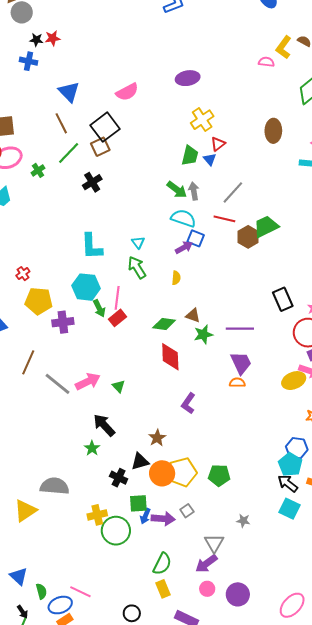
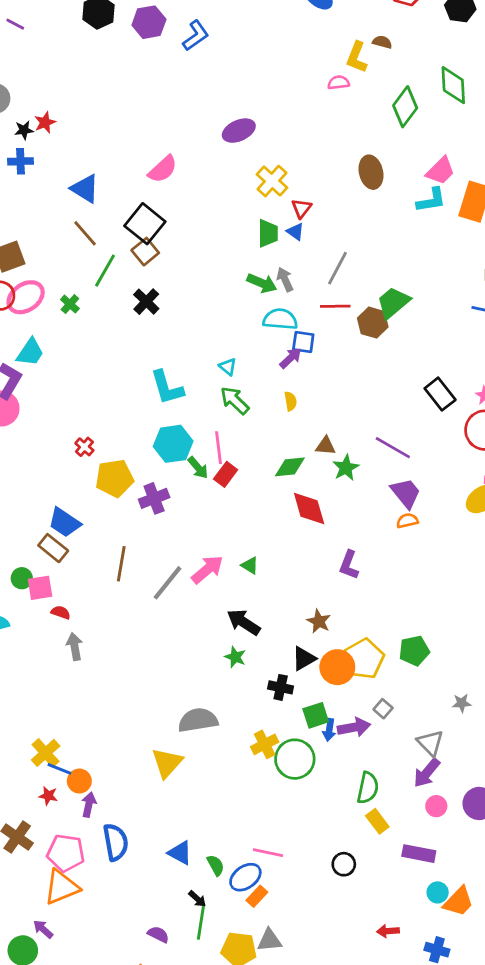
purple line: (240, 329) -> (393, 448), turned 44
gray line: (57, 384) -> (168, 583), turned -76

